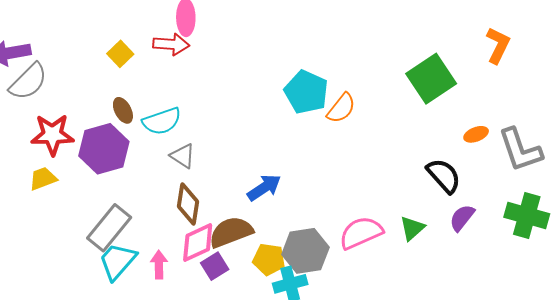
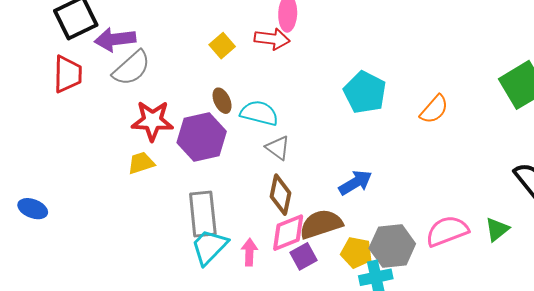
cyan pentagon: (306, 92) -> (365, 92), moved
cyan semicircle: (162, 121) -> (259, 113), turned -150
gray rectangle: (109, 228) -> (203, 214), turned -48

